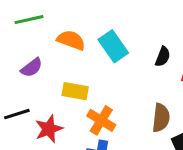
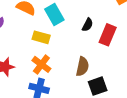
yellow rectangle: (75, 91) -> (41, 37), moved

